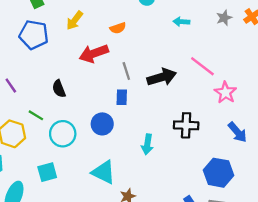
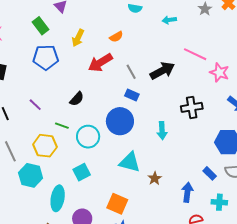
black semicircle: (59, 89) -> (77, 99), turned -105
blue rectangle: (122, 97) -> (132, 95), turned -56
blue circle: (102, 124) -> (120, 121), size x1.4

